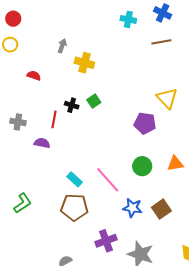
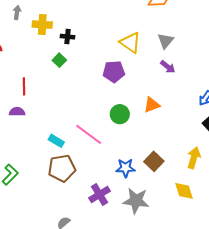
black cross: (72, 105) -> (68, 37), moved
blue star: (132, 208) -> (126, 168), moved
brown square: (161, 209) -> (154, 161), moved

